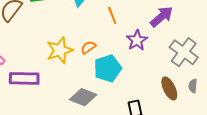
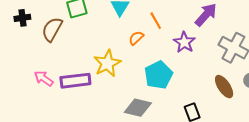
orange semicircle: (88, 47) -> (136, 38), moved
purple rectangle: (24, 78) -> (75, 81), moved

